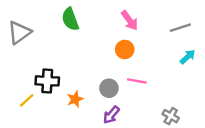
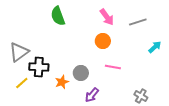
gray line: (180, 28) -> (138, 22), moved
gray triangle: (19, 33) -> (19, 52), moved
gray circle: (109, 88) -> (81, 73), moved

